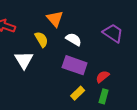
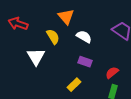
purple rectangle: (75, 65) -> (85, 62), size x0.6
yellow rectangle: (78, 93) -> (74, 85), moved

